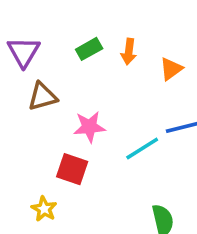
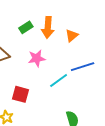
orange arrow: (129, 52) -> (48, 27), size x1.5
pink star: (89, 127) -> (37, 58), moved

